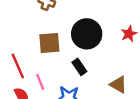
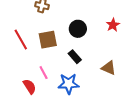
black circle: (87, 34) -> (78, 29), size x0.7
red line: (18, 66) -> (21, 39), moved

